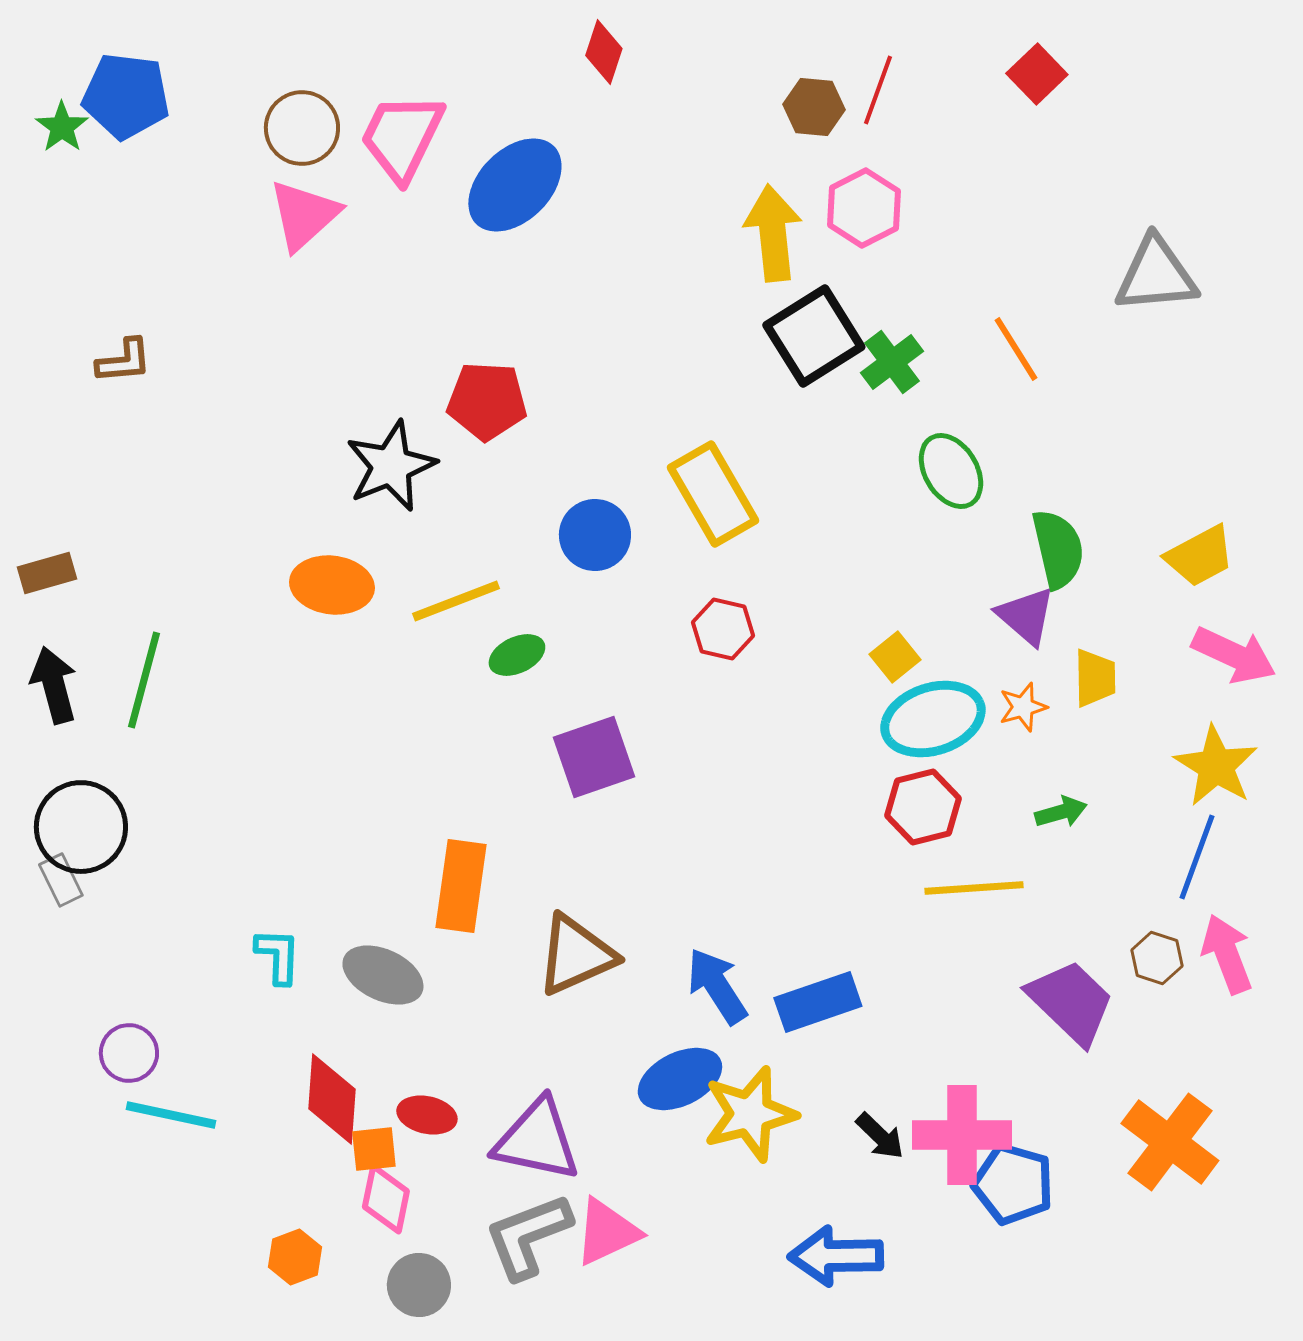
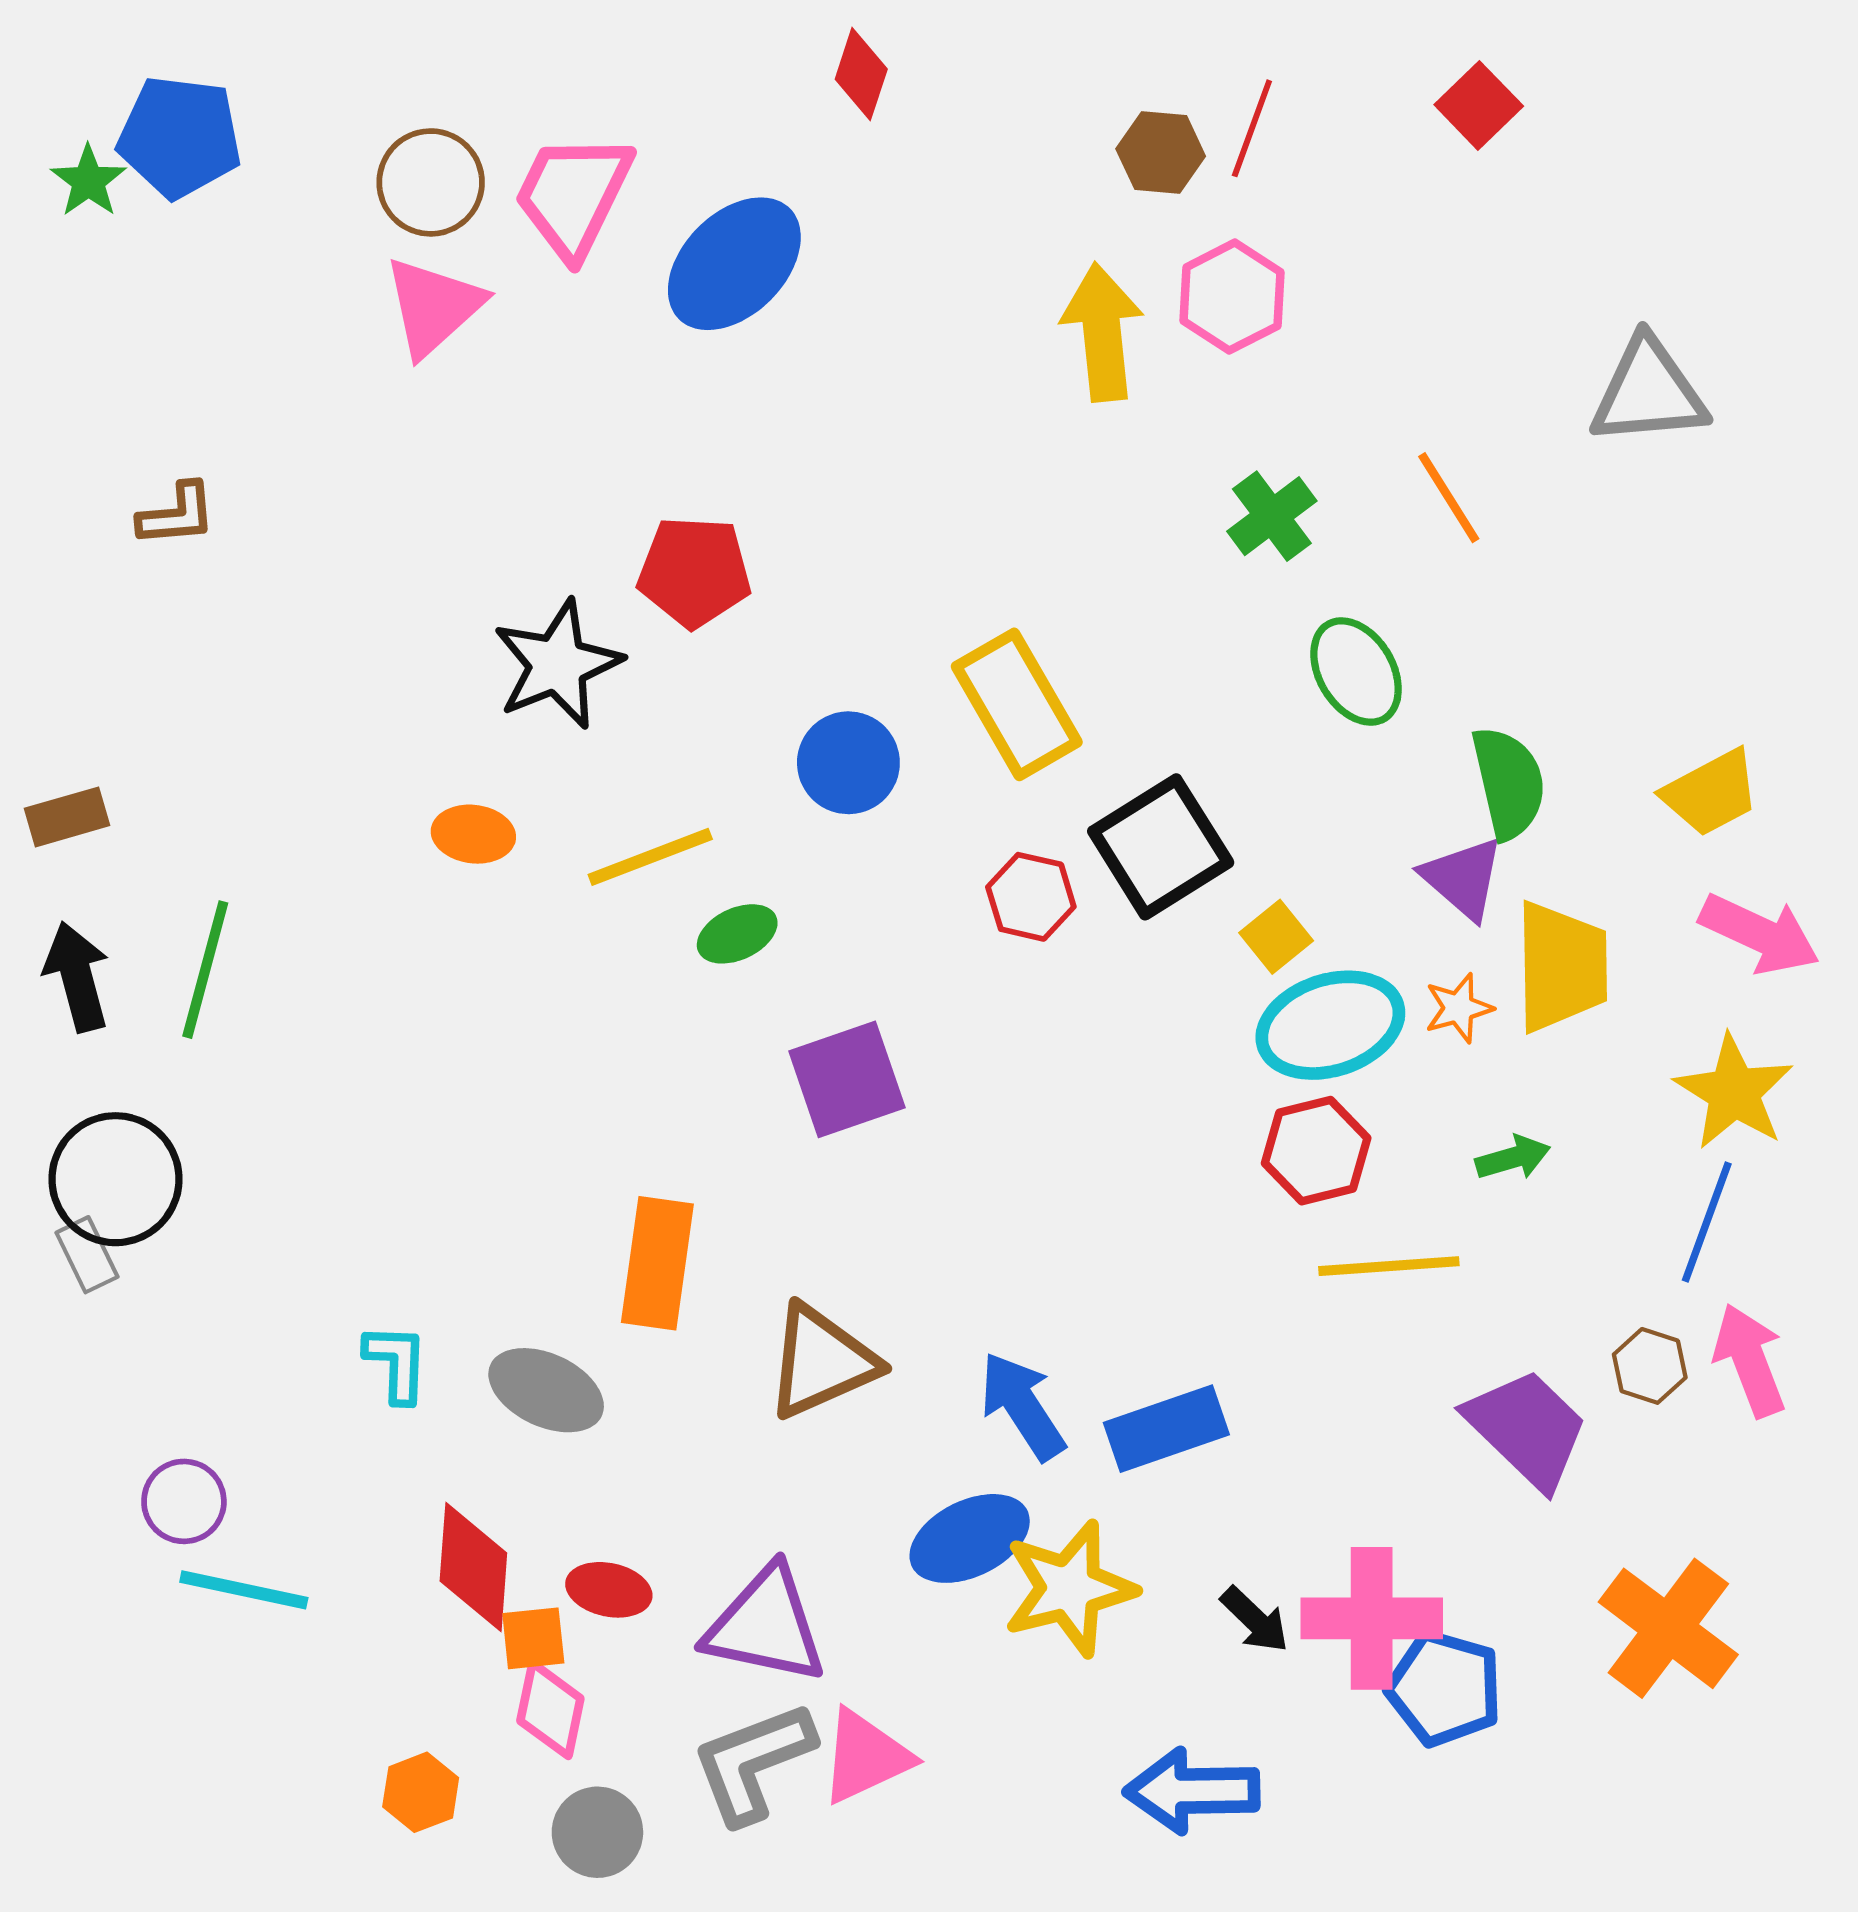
black square: (814, 336) -> (1161, 847), moved
orange ellipse: (332, 585) -> (473, 834), size x0.7
yellow trapezoid: (1095, 678) -> (1561, 967), size x1.6

